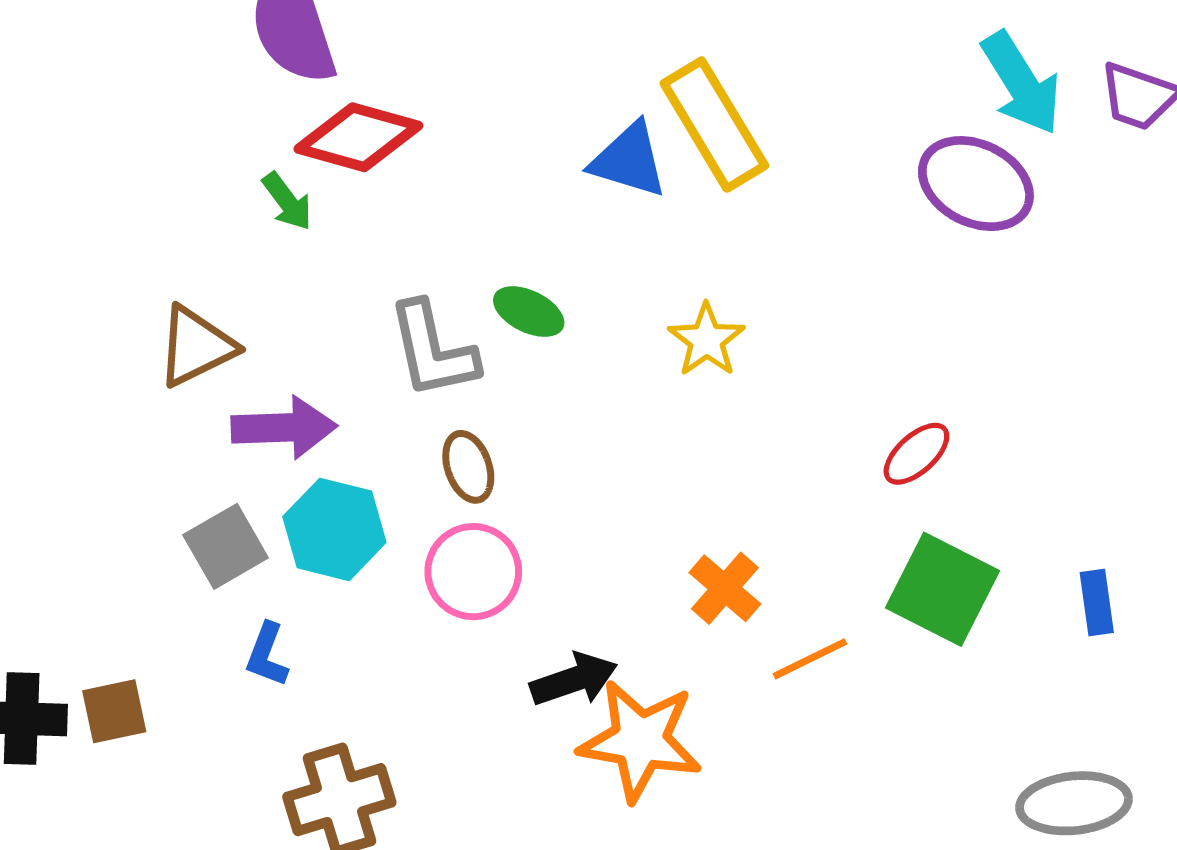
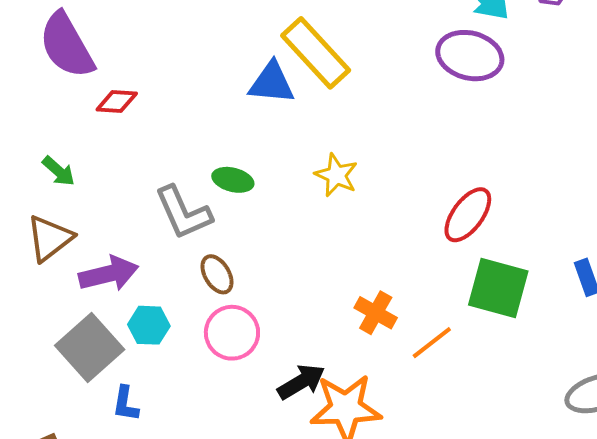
red diamond: (358, 137) -> (117, 102), size x0.6
green arrow: (287, 201) -> (59, 171), moved
red ellipse: (916, 454) -> (468, 215), size x1.4
cyan hexagon: (334, 529) -> (149, 325), size x0.7
gray square: (226, 546) -> (90, 347), size x1.4

